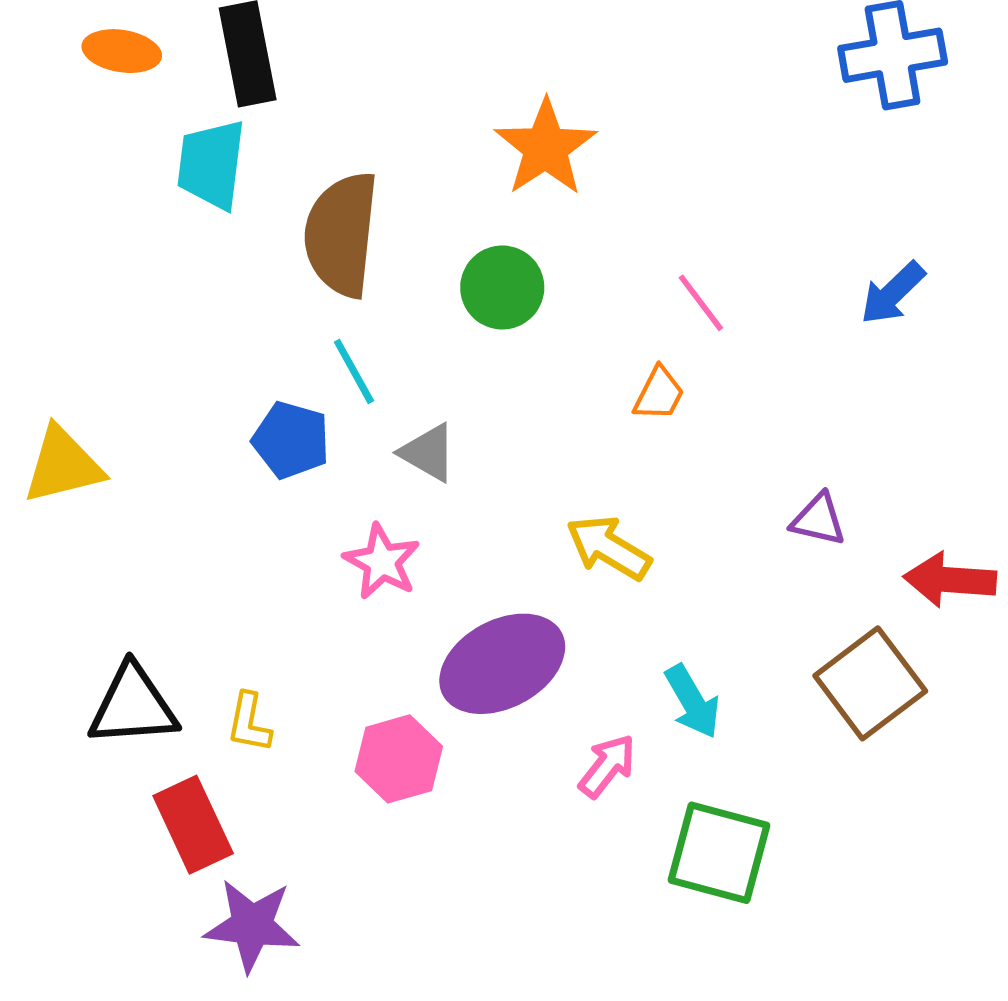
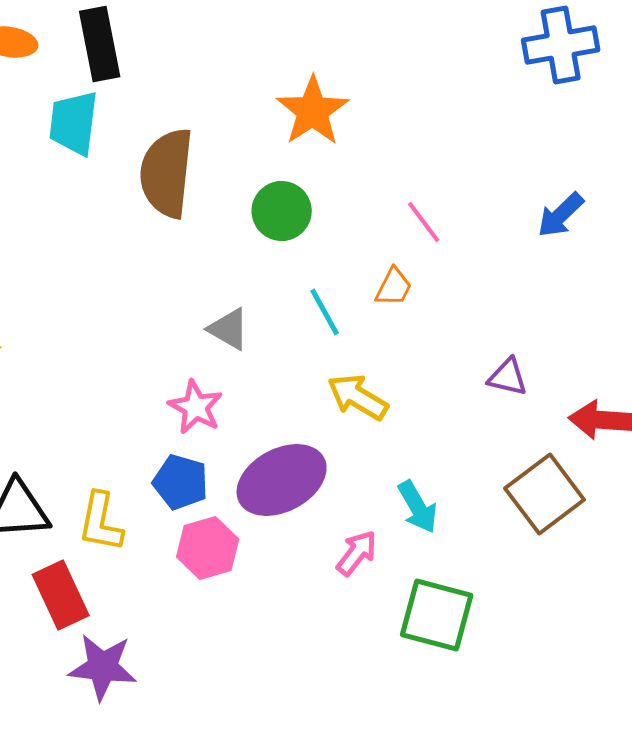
cyan line: (354, 371) -> (325, 312), moved
blue pentagon: (291, 440) -> (181, 482), moved
yellow L-shape: (249, 723) -> (101, 522), size x1.4

